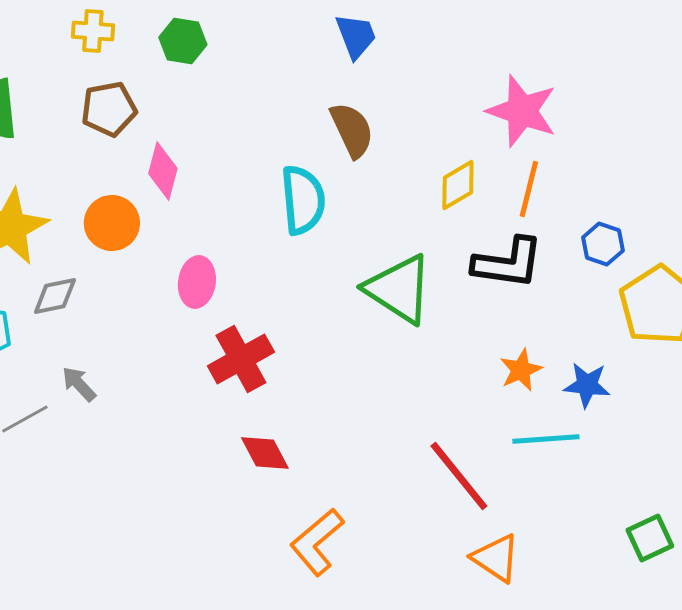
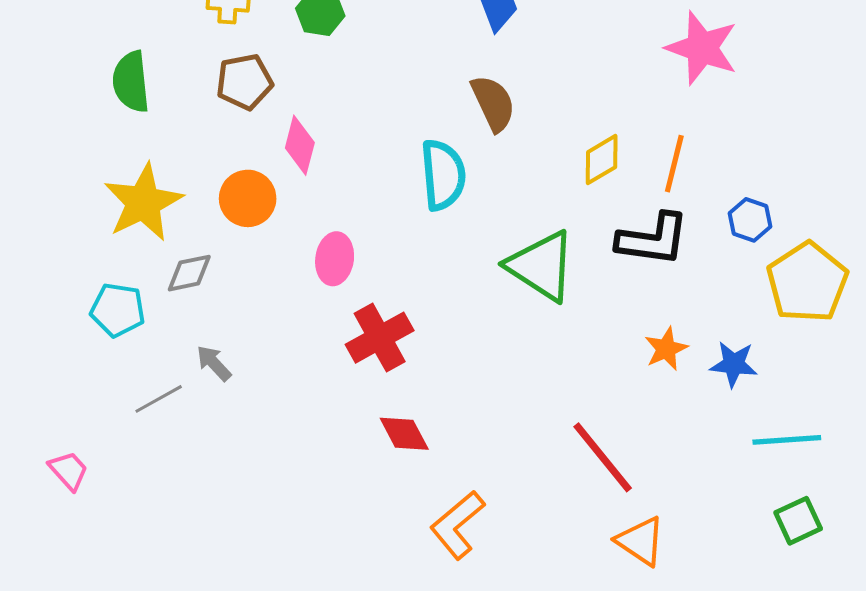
pink star: (522, 111) -> (702, 48), moved
cyan line: (546, 439) -> (787, 440), moved

